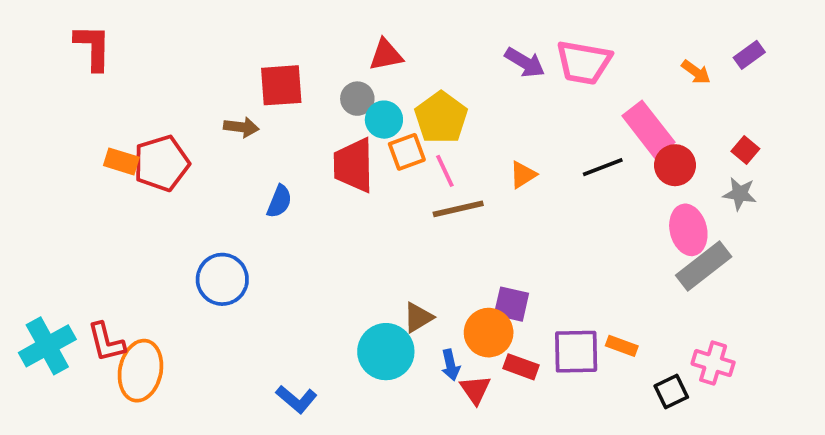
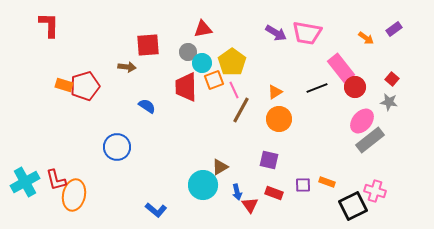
blue semicircle: (279, 201) -> (147, 106), turned -78
brown line: (458, 209) -> (241, 110), turned -48
pink ellipse: (688, 230) -> (362, 121), turned 55
orange circle: (489, 333) -> (279, 119), moved
purple square: (576, 352) -> (303, 185), size x0.6
black square: (671, 392) -> (353, 206), size x1.6

